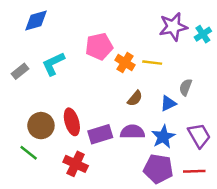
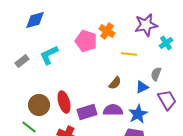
cyan cross: (203, 34) -> (166, 43), moved
pink pentagon: (99, 46) -> (86, 41), turned 30
orange cross: (125, 63) -> (107, 31), moved
purple trapezoid: (199, 135) -> (167, 100), moved

